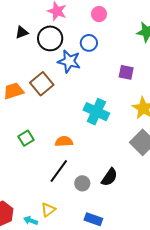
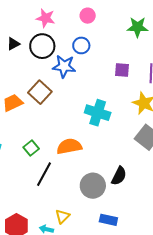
orange semicircle: (64, 141) -> (69, 146), size x1.4
black line: (59, 171) -> (44, 174), moved
gray circle: (82, 183) -> (93, 186), size x1.6

